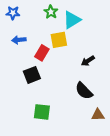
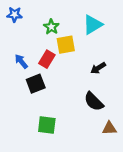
green star: (51, 12) -> (51, 27), moved
cyan triangle: (72, 20) -> (93, 25), moved
blue arrow: (19, 40) -> (21, 61), moved, turned 56

